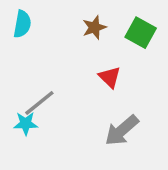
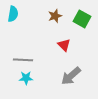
gray line: (39, 103) -> (23, 60), turned 42
cyan star: (26, 124) -> (26, 78), moved

